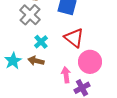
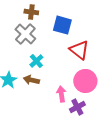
red triangle: (74, 38) -> (79, 50), moved

